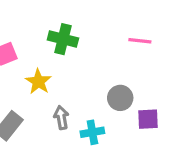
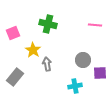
gray arrow: (61, 118) -> (47, 64), moved
cyan cross: (92, 132) -> (75, 86), moved

